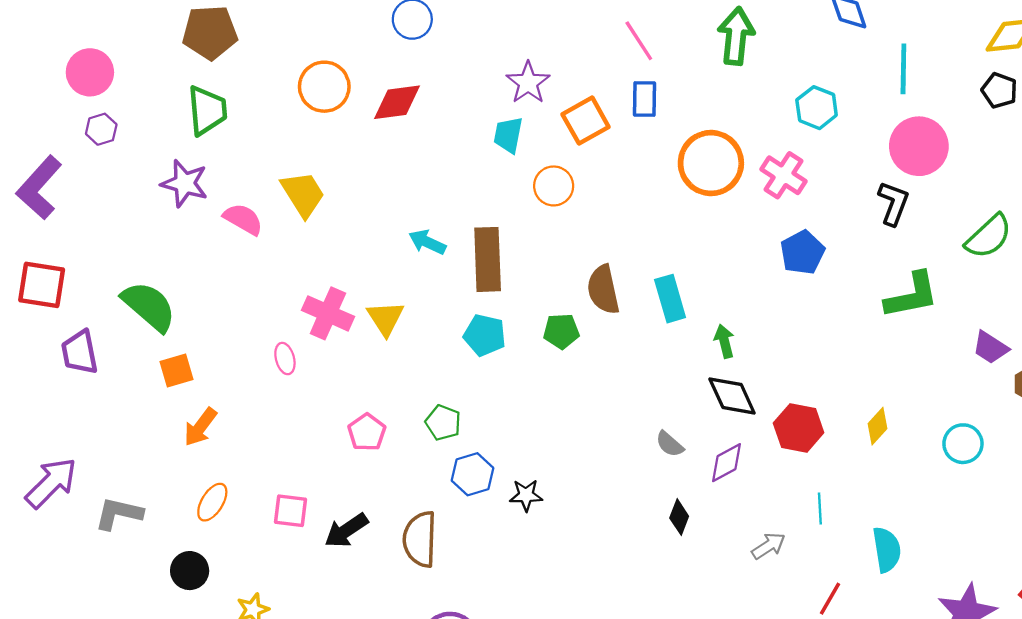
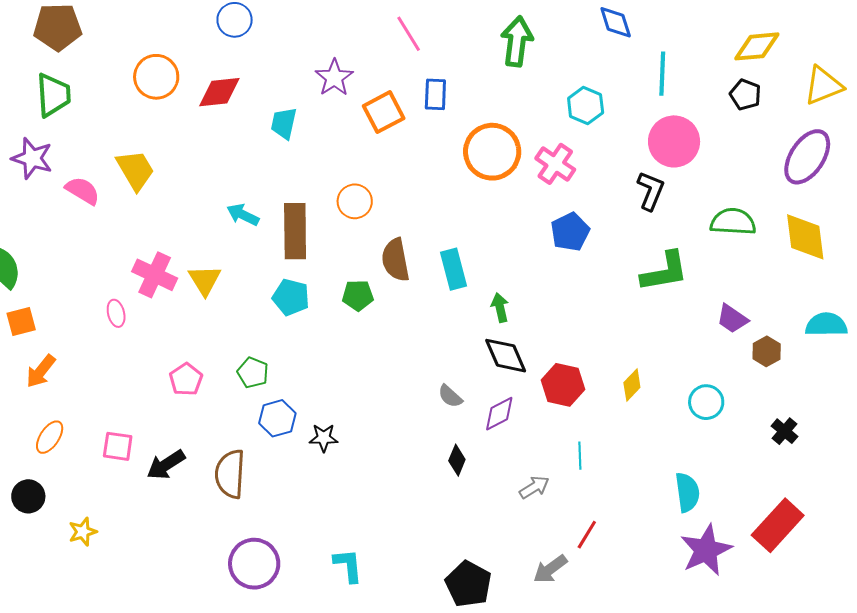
pink line: (639, 41) -> (409, 34), moved
cyan trapezoid: (508, 135) -> (284, 123), moved
orange circle: (554, 186) -> (355, 201), moved
green semicircle: (989, 236) -> (733, 222), turned -135
cyan semicircle: (887, 550) -> (687, 492), moved

